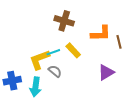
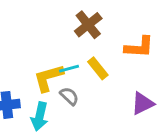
brown cross: (64, 21) -> (88, 25), turned 30

